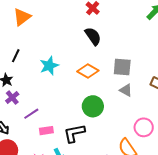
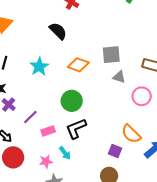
black semicircle: (93, 36) -> (58, 31), moved
green circle: (93, 106) -> (72, 101), moved
pink circle: (144, 127) -> (142, 96), moved

